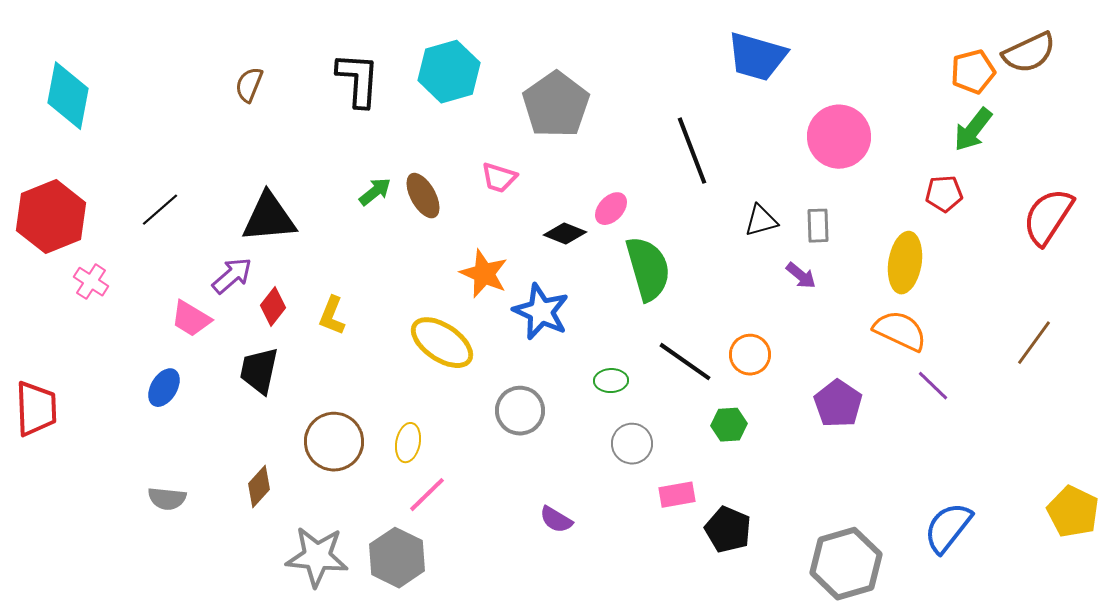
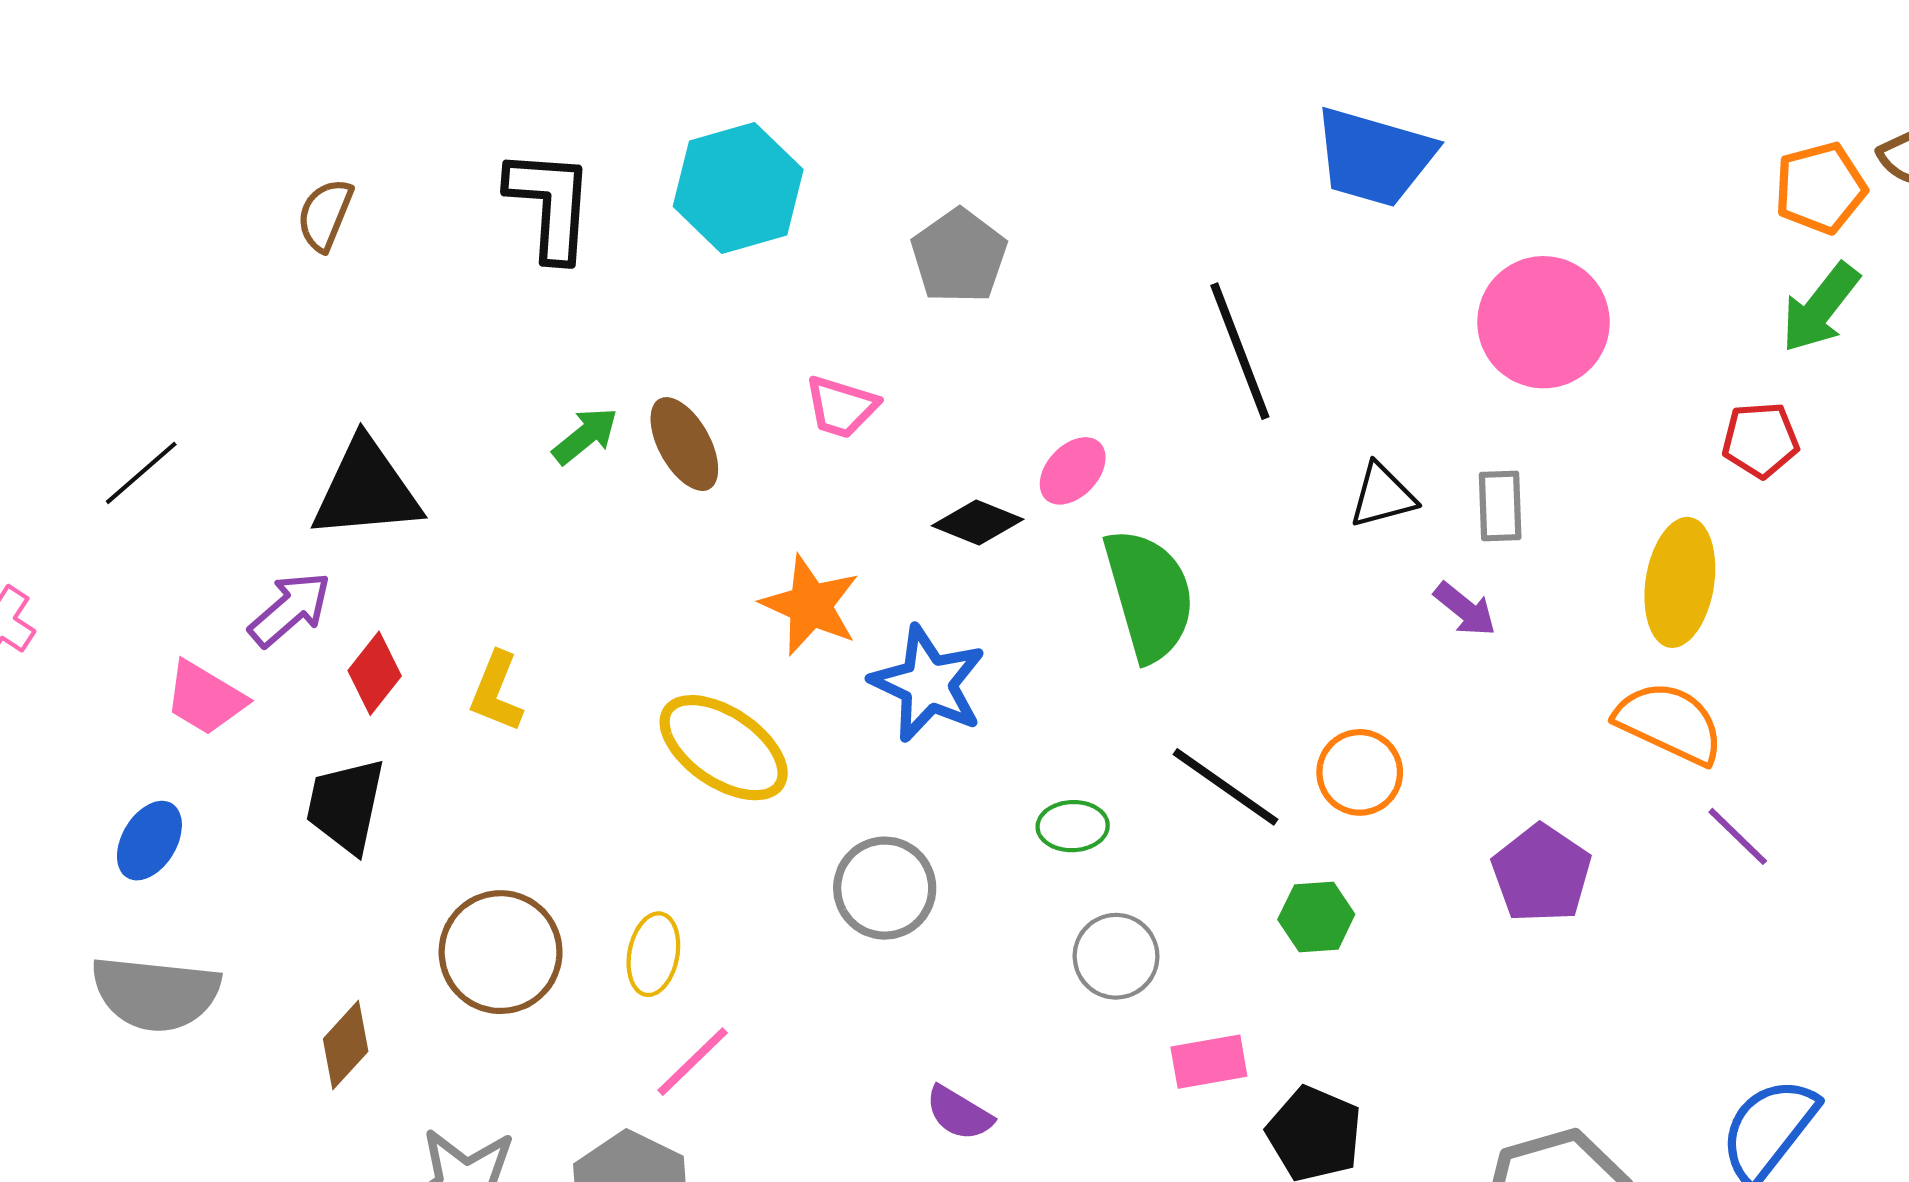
gray pentagon: (556, 105) -> (959, 256), size x0.7
gray semicircle: (167, 499) -> (156, 993), moved, size x1.6

